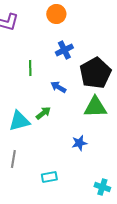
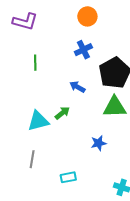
orange circle: (56, 14) -> (87, 16), moved
green line: (30, 68) -> (35, 63), moved

